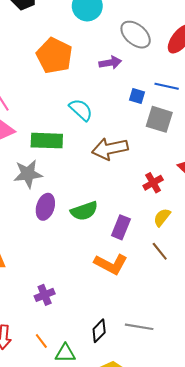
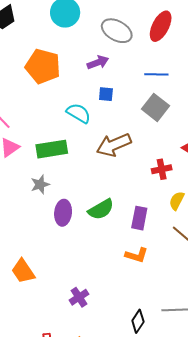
blue square: (137, 96) -> (106, 94), moved
gray square: (159, 119) -> (155, 107), turned 32
gray star: (28, 174) -> (40, 184), size x0.7
red cross: (153, 183) -> (162, 169), turned 30
orange L-shape: (111, 264) -> (137, 255), size x0.7

